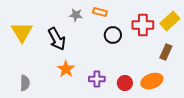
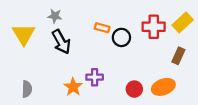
orange rectangle: (100, 12) -> (102, 28), moved
gray star: (76, 15) -> (55, 16), moved
orange star: (66, 69) -> (73, 87), moved
purple cross: (97, 79) -> (95, 77), moved

